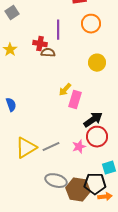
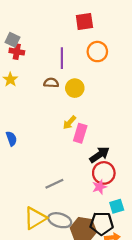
gray square: (12, 13) -> (12, 40), turned -32
red cross: (40, 44) -> (17, 52), moved
yellow circle: (97, 63) -> (75, 88), moved
pink star: (79, 147) -> (99, 187), moved
yellow triangle: (26, 148) -> (35, 218), moved

